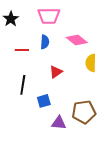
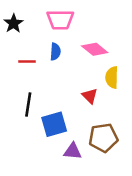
red triangle: (56, 72) -> (90, 96), moved, turned -40
blue square: (44, 101) -> (54, 124), size x1.5

